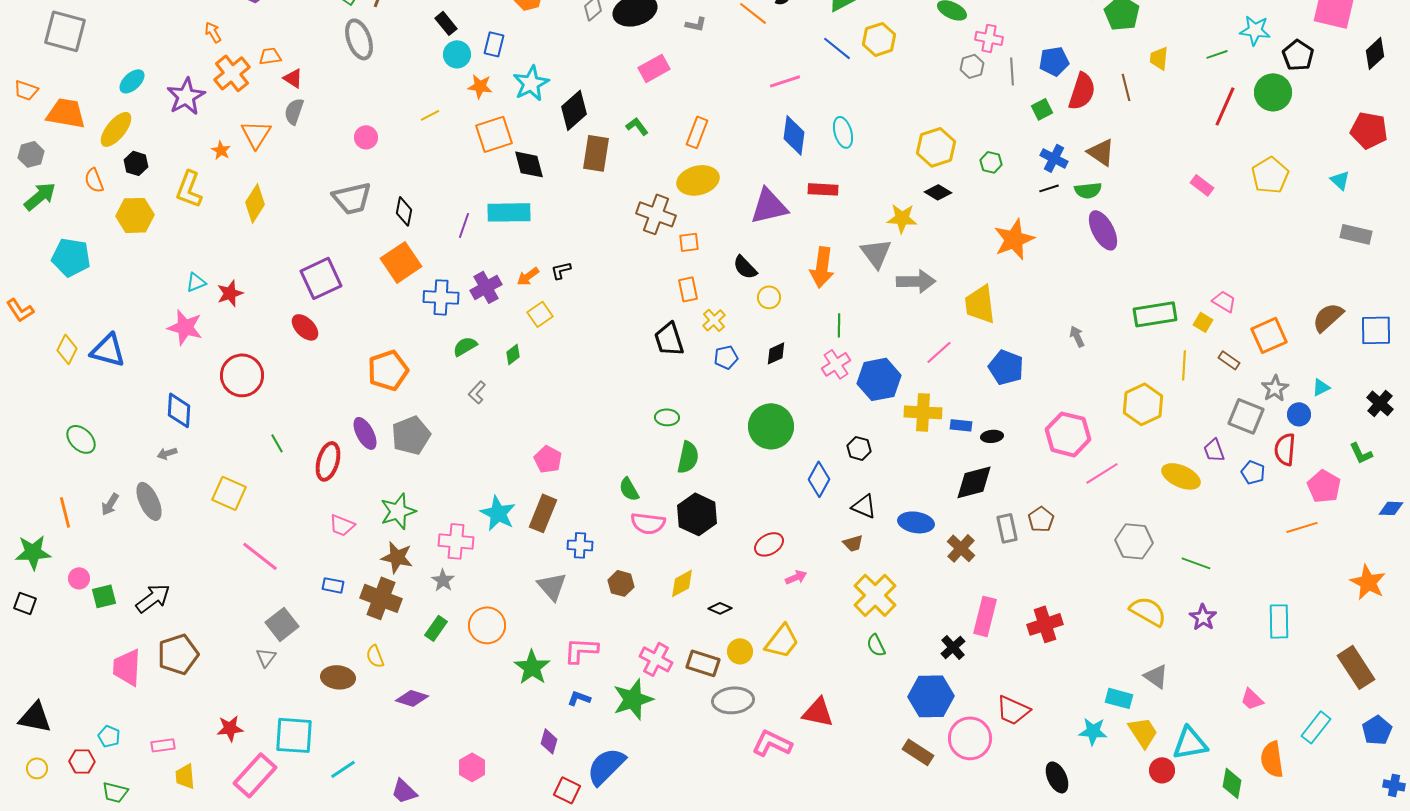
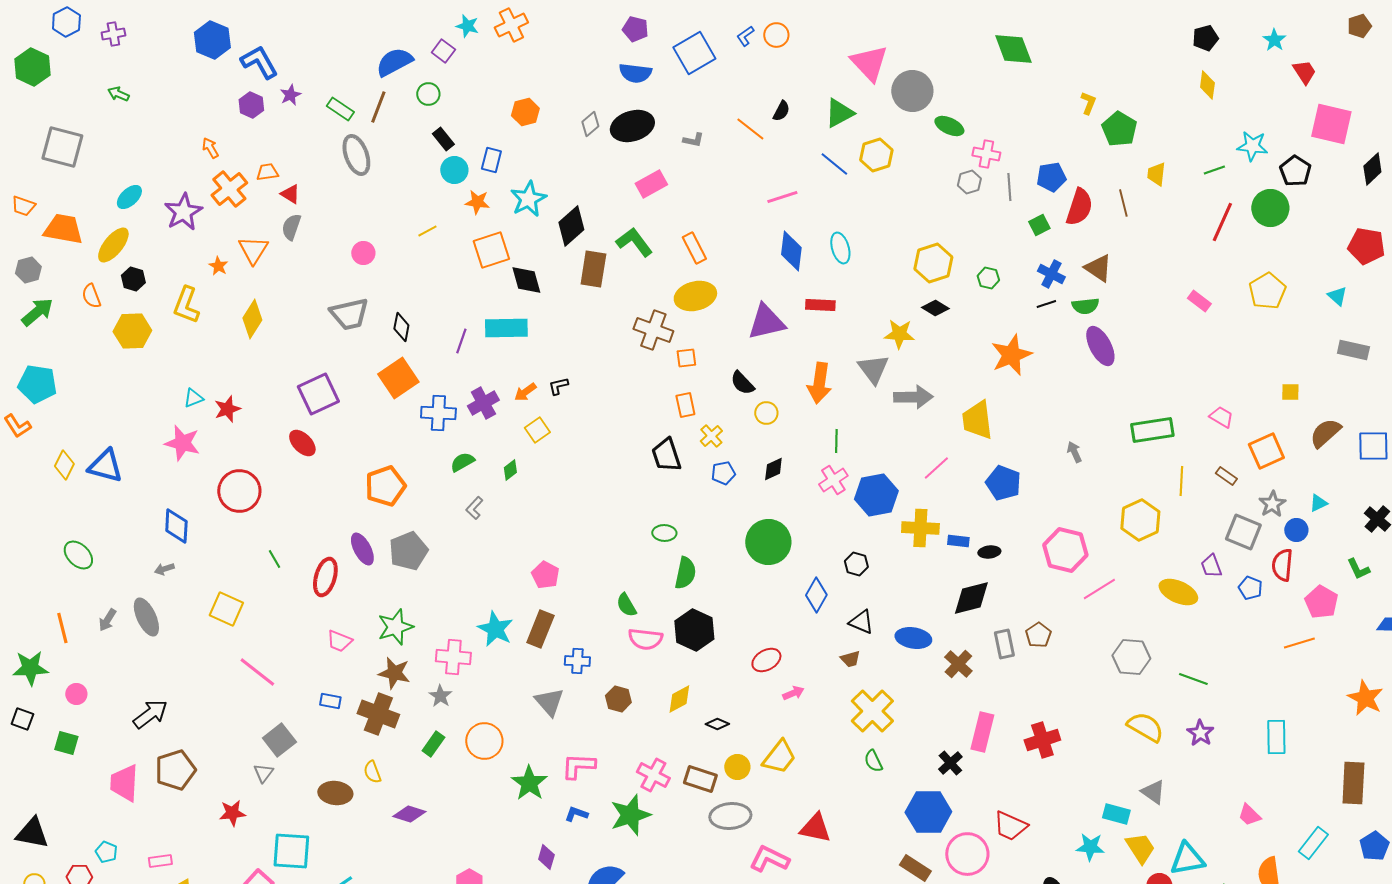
green L-shape: (637, 126) -> (634, 242), size x1.6
orange rectangle: (697, 132) -> (694, 248), turned -48
cyan pentagon: (71, 257) -> (37, 384), moved
yellow square: (1203, 322) -> (1290, 392), moved, turned -30
green square: (104, 596) -> (66, 743), moved, turned 30
brown rectangle: (1356, 667) -> (1353, 783), turned 36
red star: (230, 728) -> (232, 813), moved

